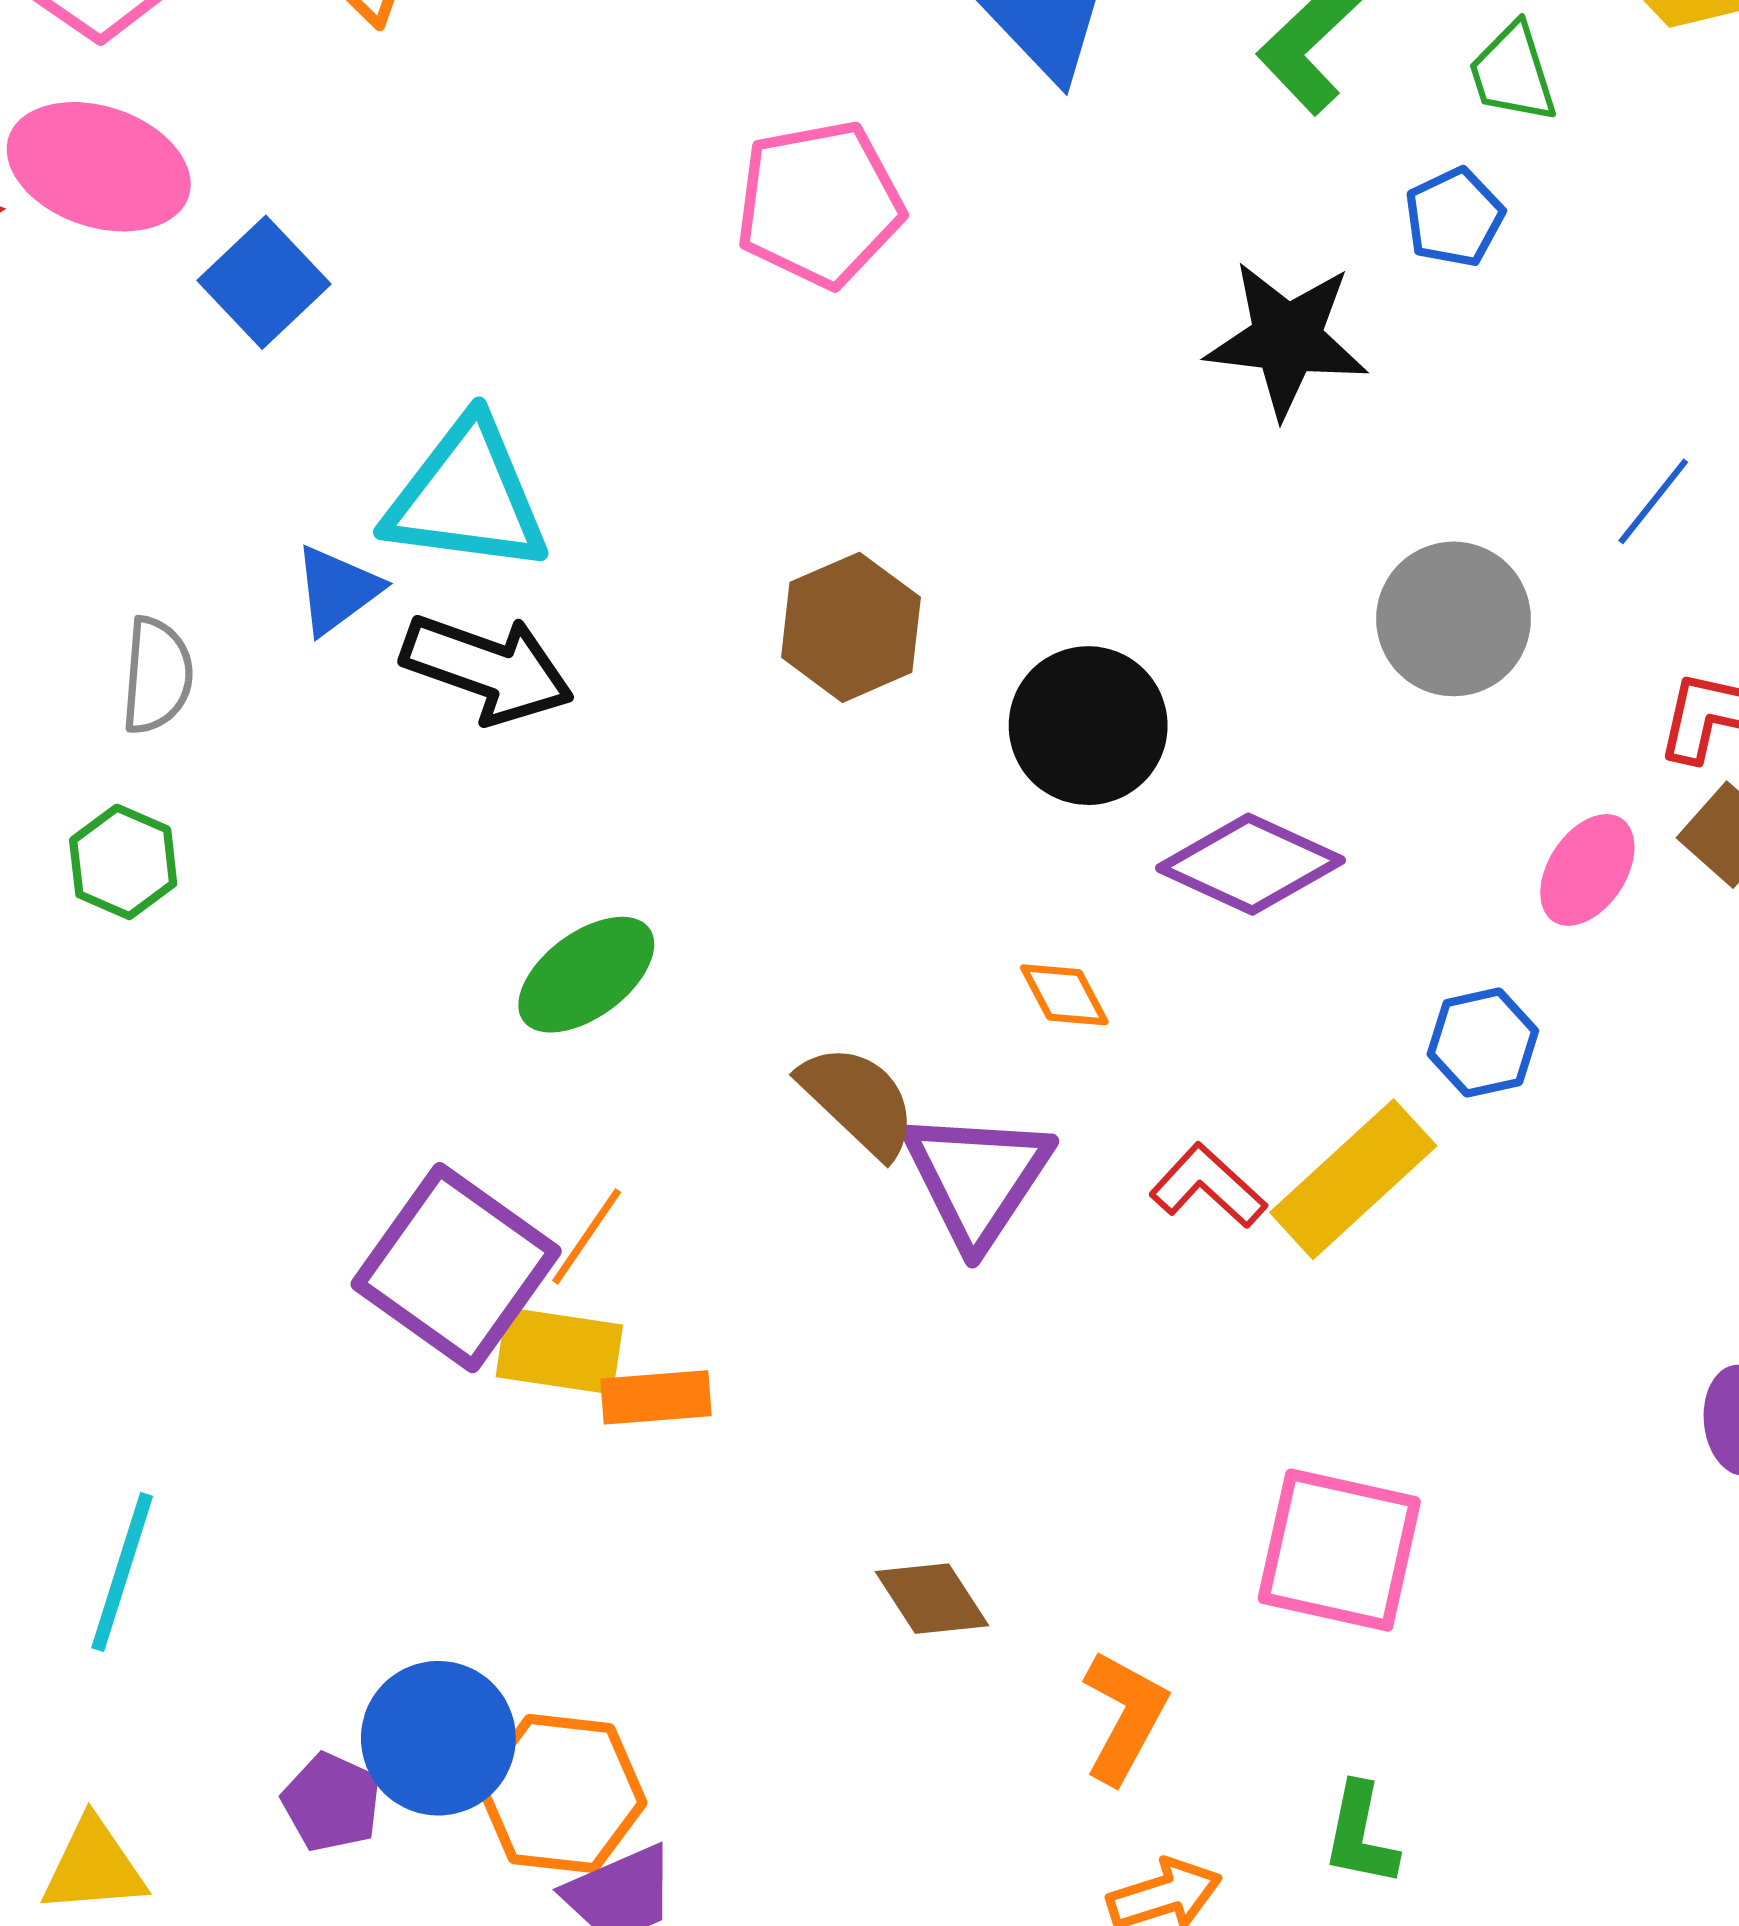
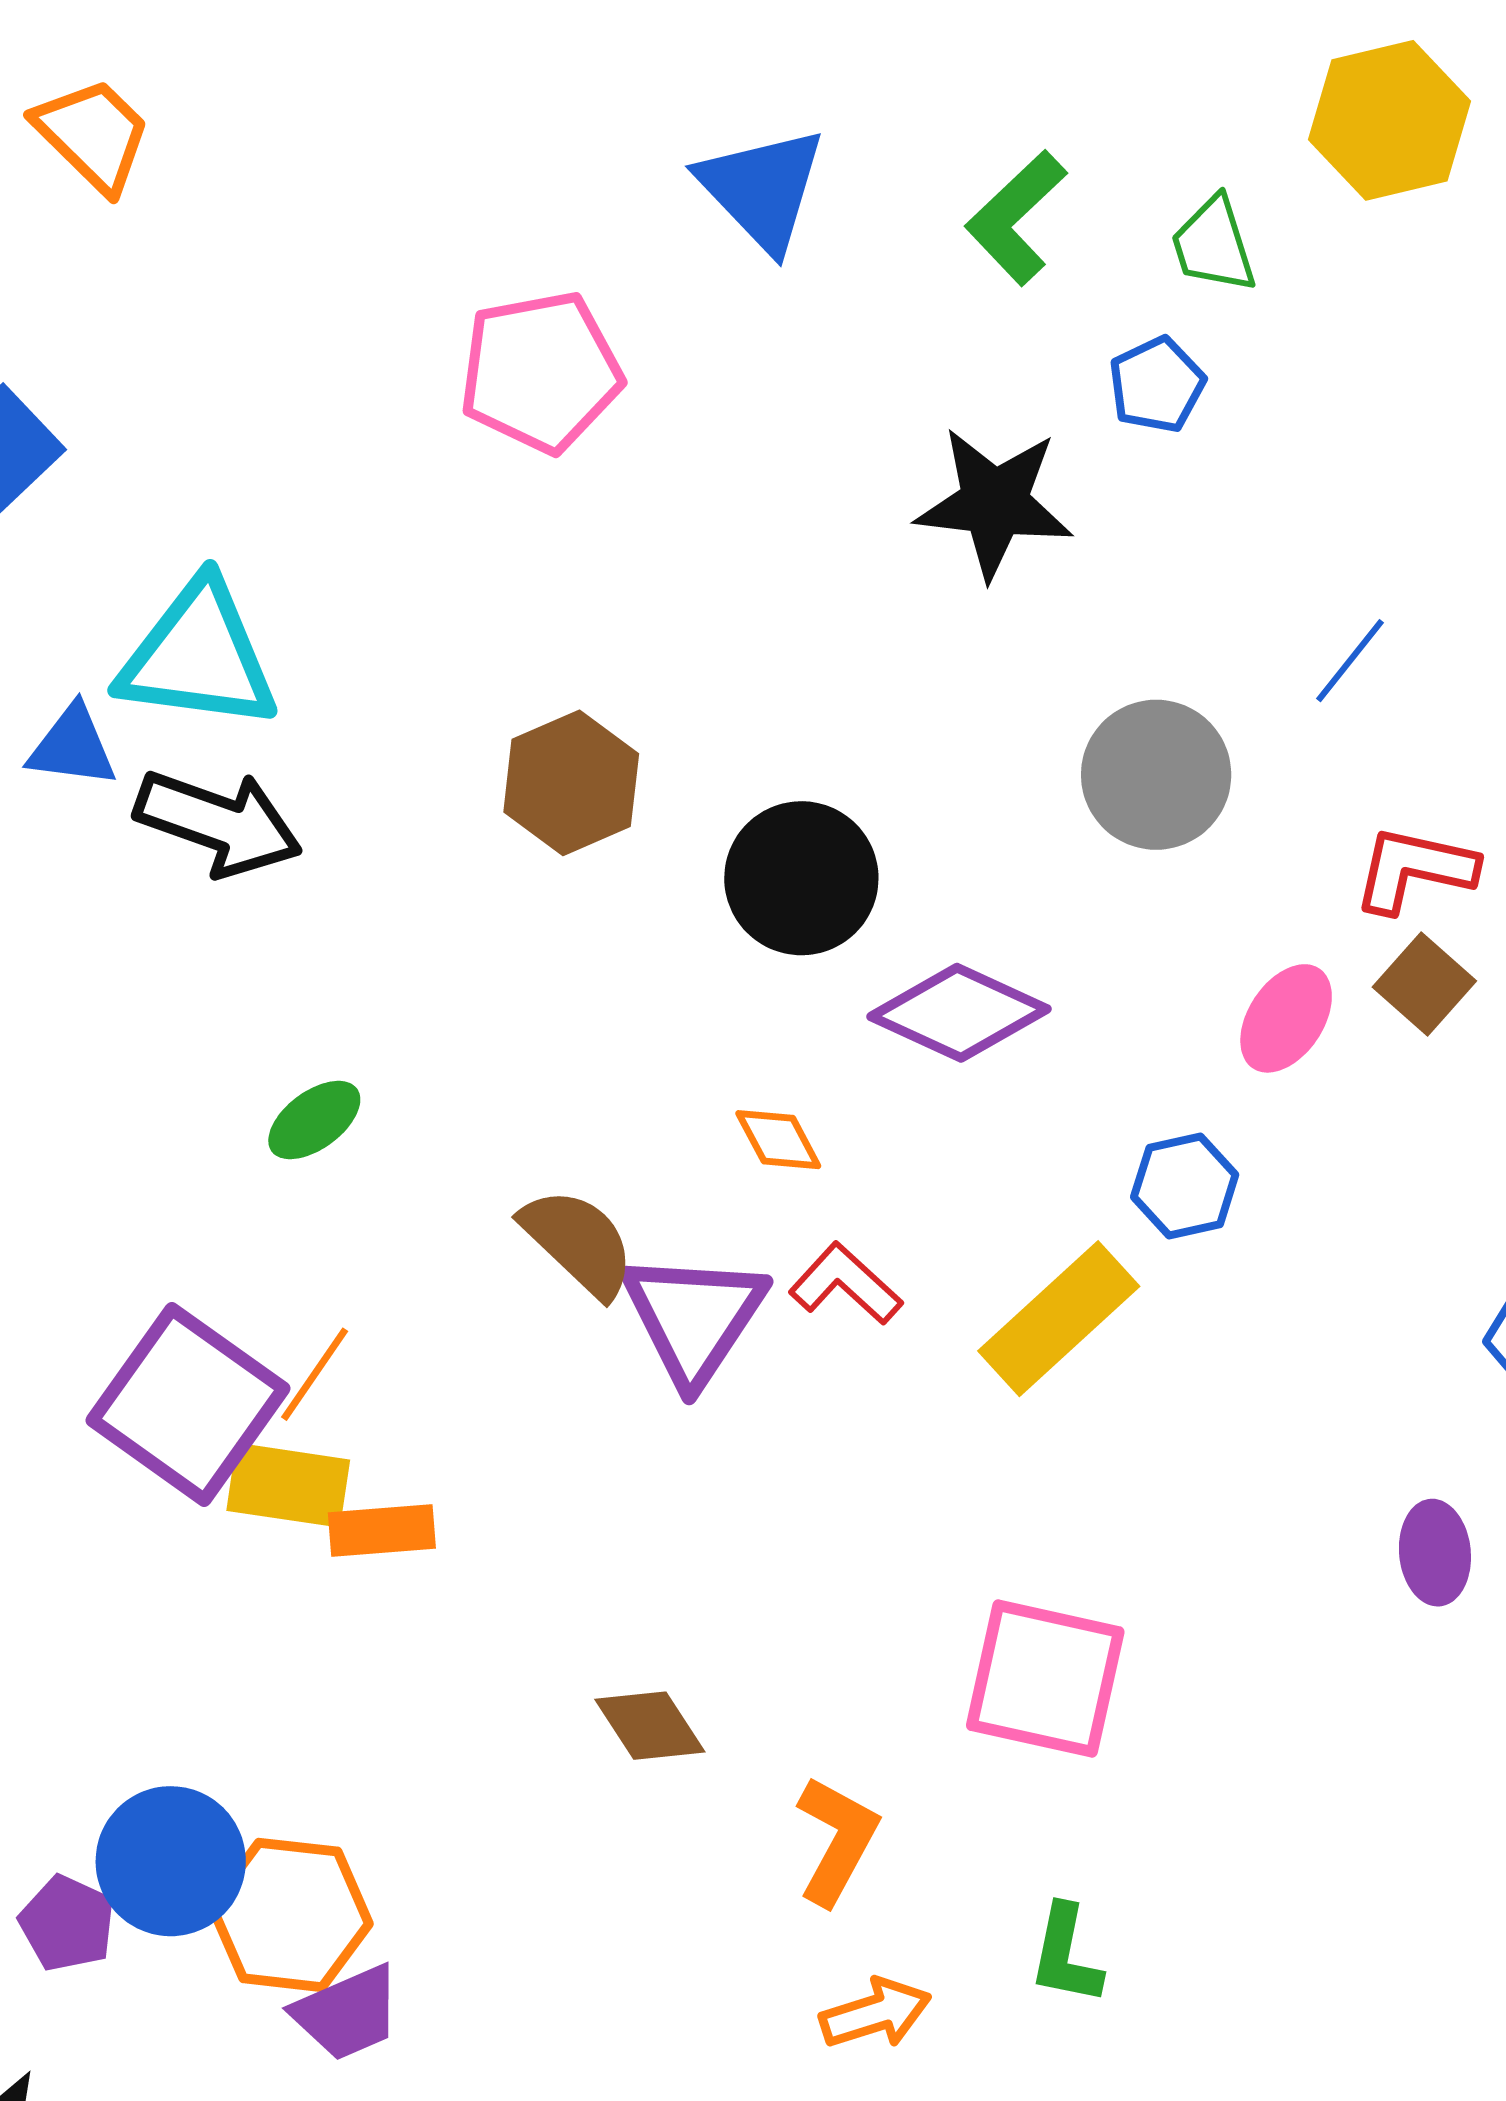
blue triangle: (337, 590) -> (72, 746), turned 44
green ellipse: (586, 975) -> (314, 1120), size x0.7
red L-shape: (1208, 1186) -> (845, 1284), moved

